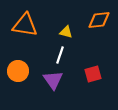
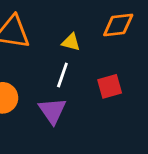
red square: (93, 74) -> (110, 86), moved

